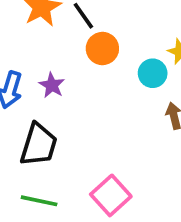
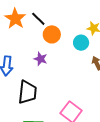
purple star: (52, 85) -> (41, 59), moved

